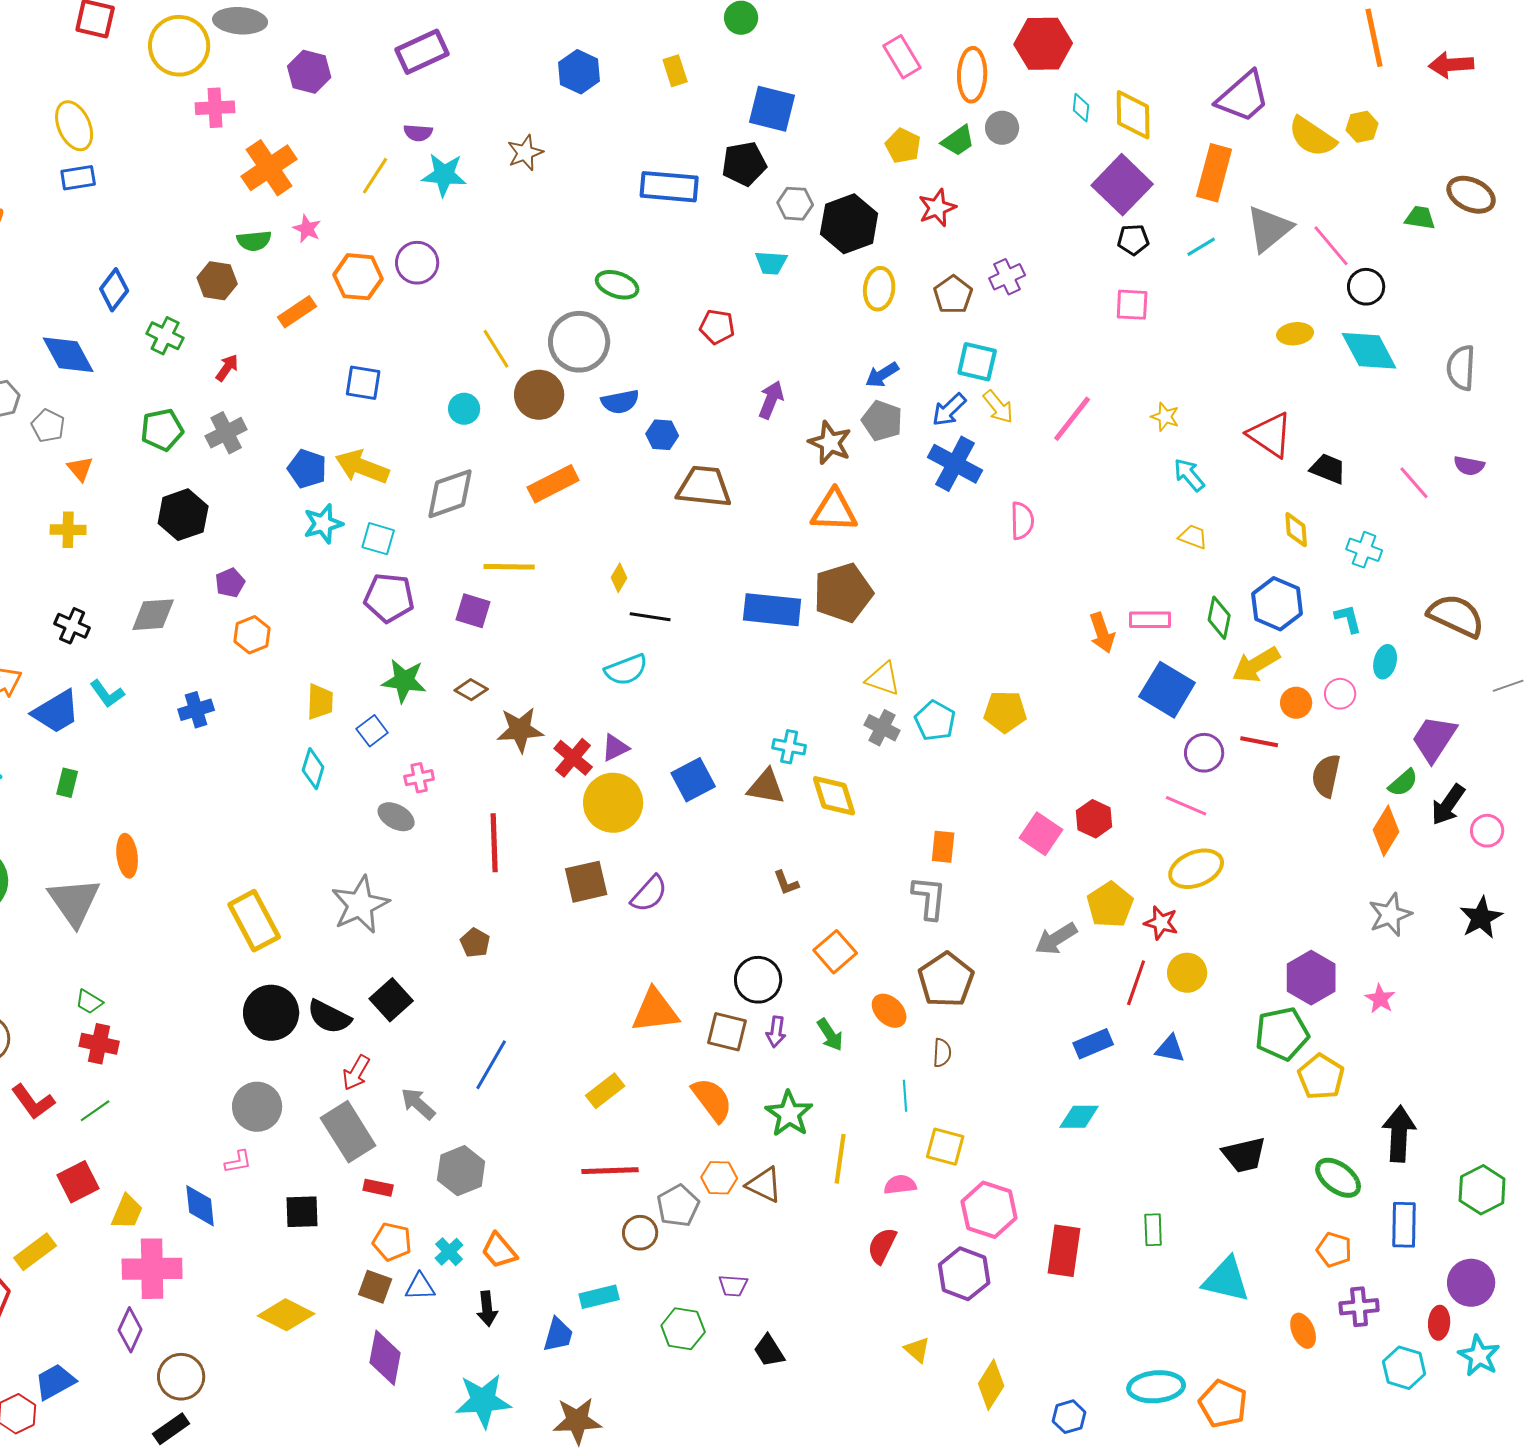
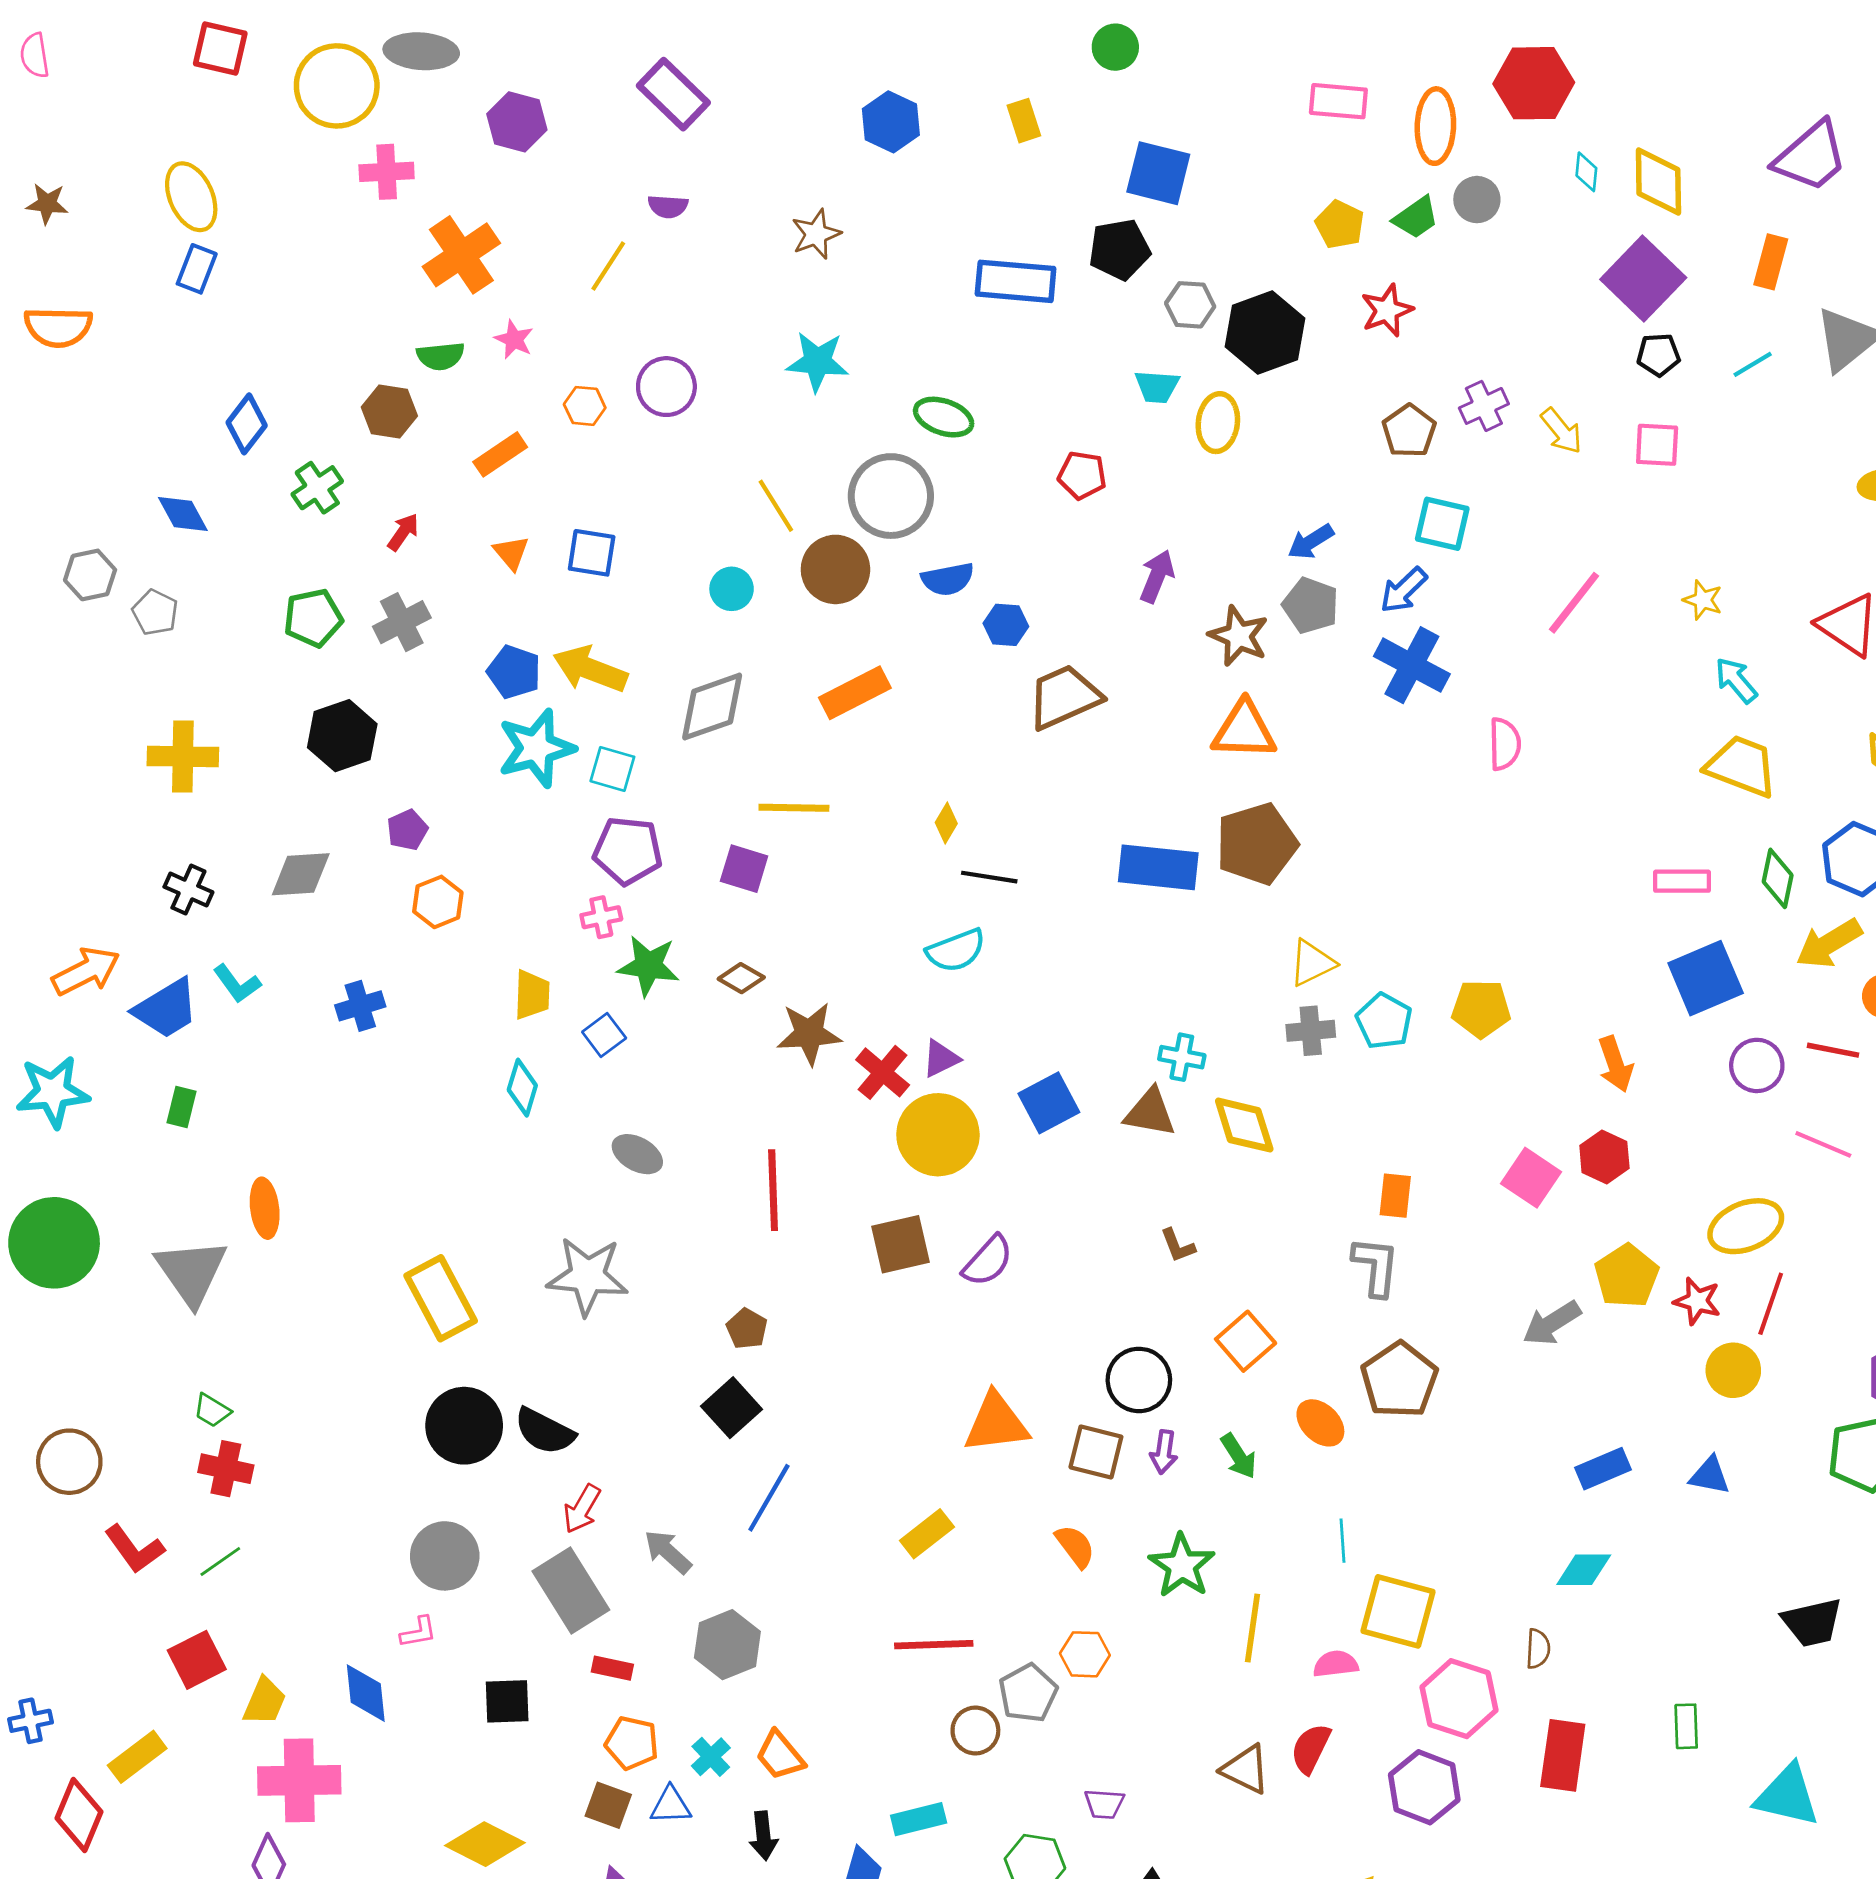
purple rectangle: (422, 52) -> (673, 94), turned 69
pink rectangle: (902, 57) -> (1338, 101), turned -54
orange rectangle: (1214, 173) -> (1771, 262), size x0.7
cyan star: (444, 175) -> (817, 362), moved
blue rectangle: (78, 178) -> (197, 269), turned -60
orange hexagon: (358, 277) -> (585, 406), size x0.6
yellow ellipse: (879, 289) -> (1218, 423), moved
green cross: (165, 336) -> (317, 488), turned 30
blue diamond: (68, 355) -> (183, 514), size x0.7
yellow arrow: (998, 407) -> (1561, 431), moved
orange triangle: (80, 469) -> (511, 553), moved
brown trapezoid: (704, 487) -> (1064, 697), turned -30
cyan star: (323, 524) -> (536, 748), size x1.4
yellow cross: (68, 530) -> (183, 756), size x1.4
yellow trapezoid: (1193, 537) -> (1742, 766), size x1.8
orange arrow: (1102, 633) -> (1615, 1064), moved
yellow triangle: (883, 679) -> (1312, 963), turned -45
blue square: (1167, 690) -> (1706, 978), turned 36
gray cross: (882, 728) -> (1311, 1031), turned -32
pink cross: (419, 778) -> (601, 917), moved
pink line: (1186, 806) -> (1823, 1144), moved
gray star: (360, 905) -> (587, 1276), turned 30
red line: (1136, 983) -> (1771, 1304), moved
black square: (391, 1000) -> (732, 1408), moved
brown semicircle: (942, 1053) -> (1538, 1649), moved
orange semicircle: (712, 1100) -> (1075, 1546), size x0.7
yellow square: (945, 1147) -> (1398, 1611), size x1.4
brown triangle: (764, 1185) -> (1246, 1769), moved

